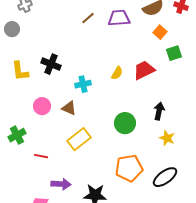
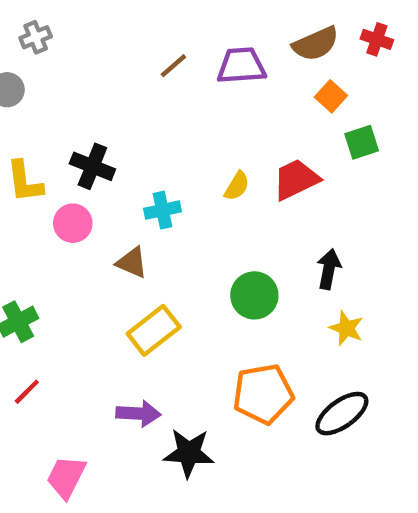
pink circle: (42, 106) -> (73, 223), moved
red line: (41, 156) -> (27, 392), moved, turned -56
purple arrow: (61, 184) -> (138, 414), moved

